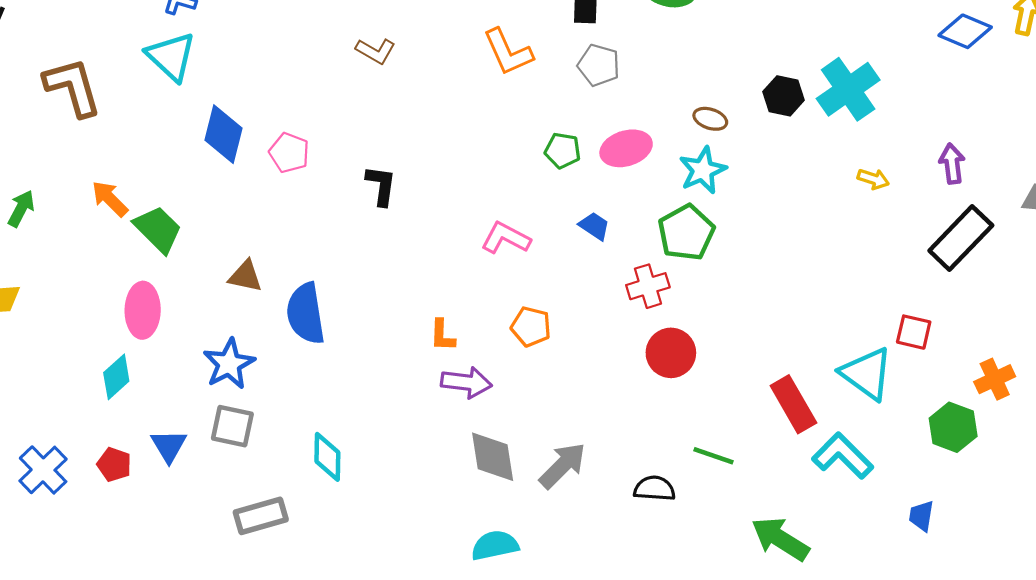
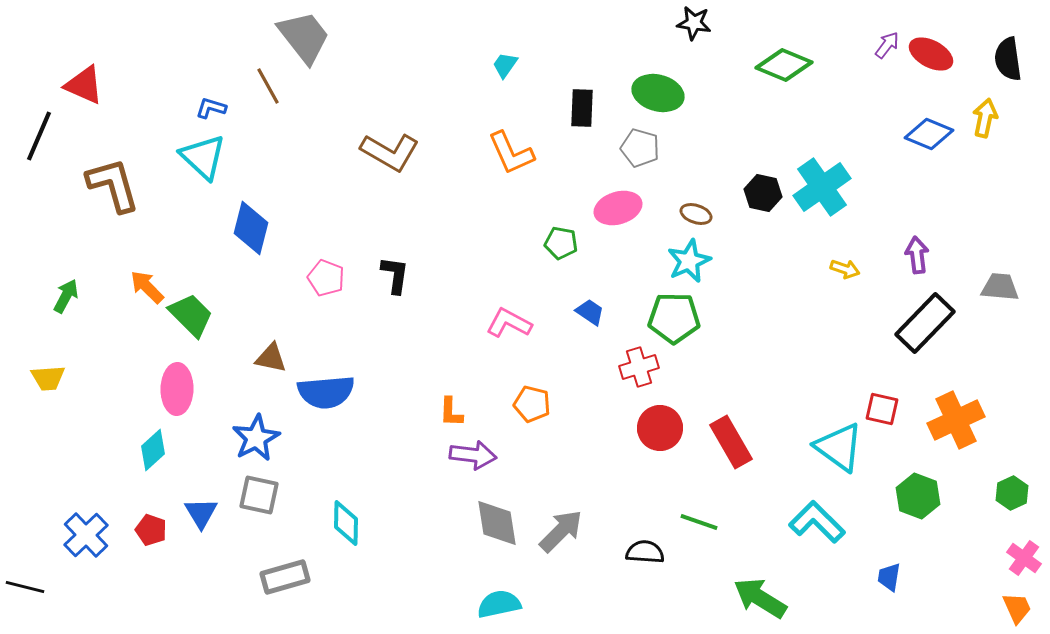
brown L-shape: (376, 51) -> (390, 152), size x1.6
gray pentagon: (599, 65) -> (640, 148), moved
pink ellipse: (626, 148) -> (618, 208), moved
pink pentagon: (289, 153) -> (326, 278), moved
green pentagon: (686, 233) -> (674, 318), turned 30
blue semicircle: (306, 314) -> (326, 392), turned -86
orange cross: (995, 379) -> (956, 420), moved, size x1.5
red rectangle: (793, 404) -> (731, 442), moved

